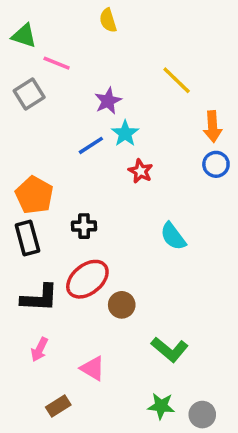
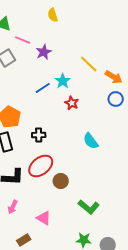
yellow line: (177, 80) -> (89, 64), moved
purple star: (108, 101) -> (44, 52), moved
orange arrow: (213, 127) -> (114, 77), turned -54

